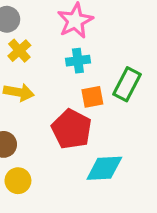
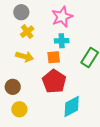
orange square: (92, 97) -> (54, 57), moved
cyan diamond: (104, 168) -> (72, 106), turned -30

